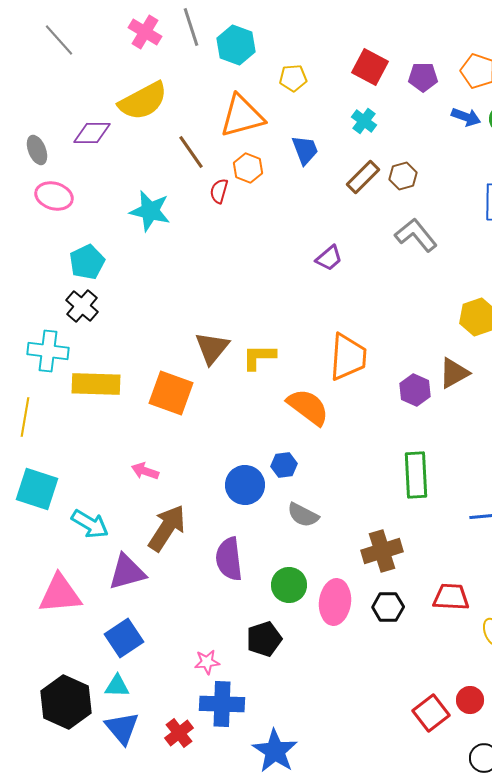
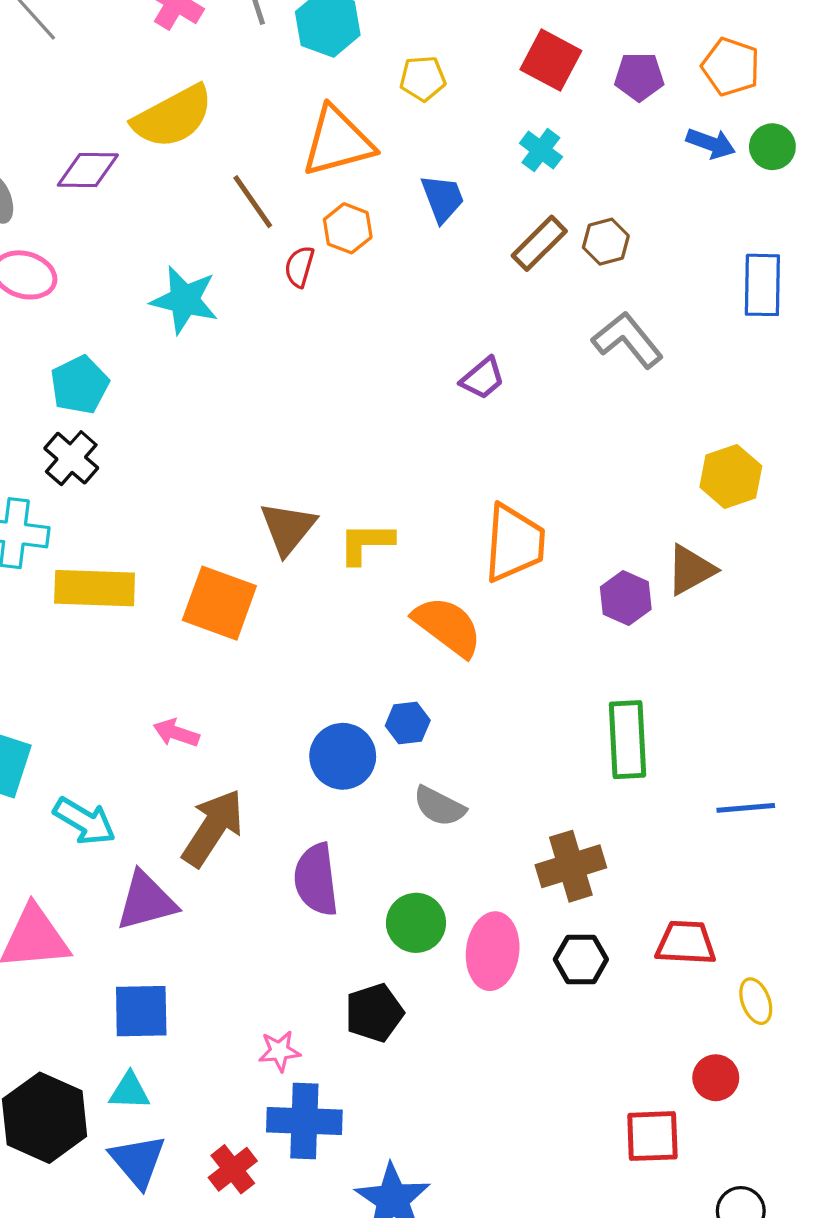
blue square: (124, 638) -> (141, 1011), turned 33
red circle: (470, 700) -> (716, 1078), moved
red square: (431, 713) -> (652, 1136), turned 36

